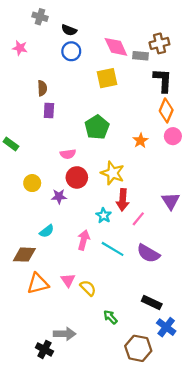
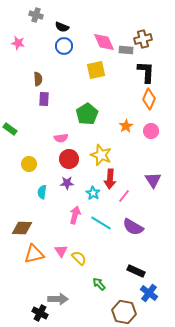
pink circle: (173, 136) -> (151, 131), moved
purple star: (59, 196) -> (67, 183), moved
cyan semicircle: (47, 231) -> (42, 192), moved, turned 136

